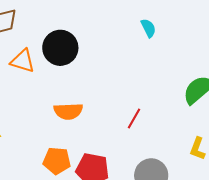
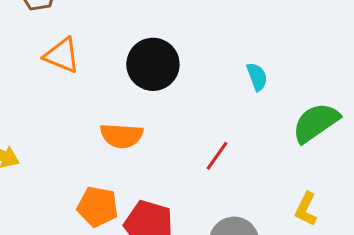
cyan semicircle: (148, 28) -> (257, 77), moved
black circle: (60, 48) -> (153, 64), moved

